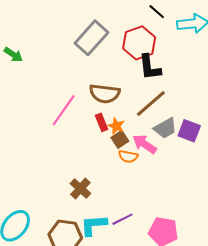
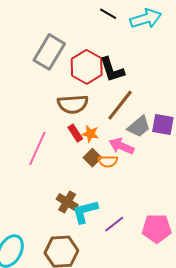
red hexagon: (139, 43) -> (87, 67), moved
pink line: (64, 110) -> (37, 148), moved
brown square: (120, 139) -> (92, 158), moved
cyan L-shape: (94, 225) -> (85, 212), moved

